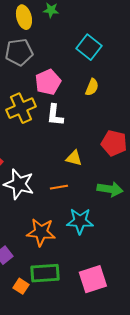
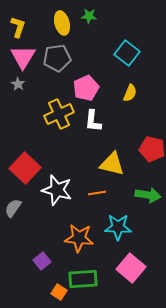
yellow triangle: (74, 158) -> (112, 164), size x1.5
pink square: (93, 279) -> (131, 268), moved, turned -32

